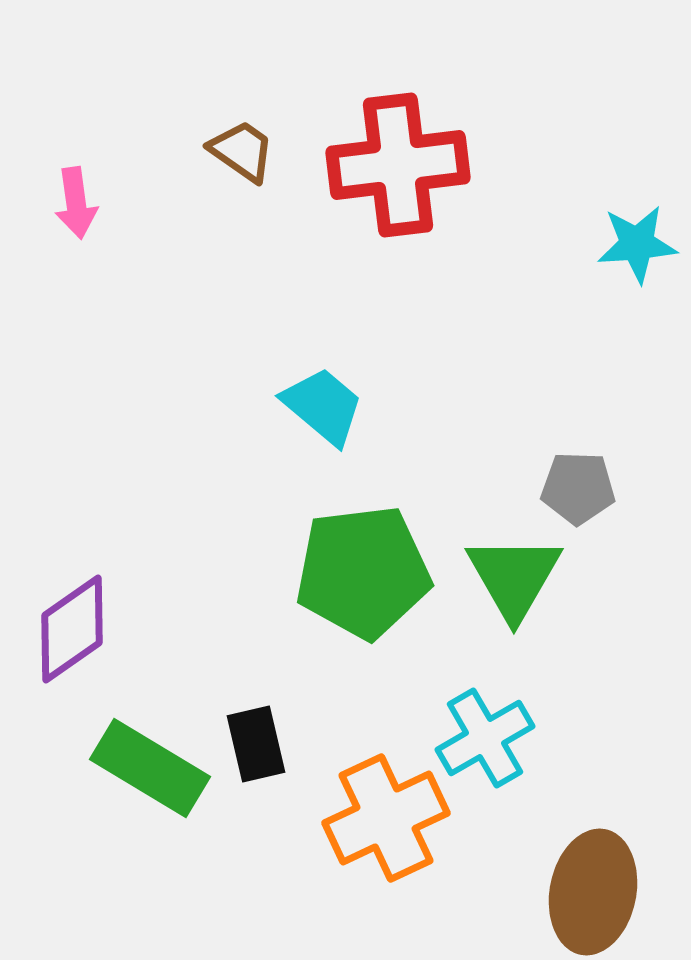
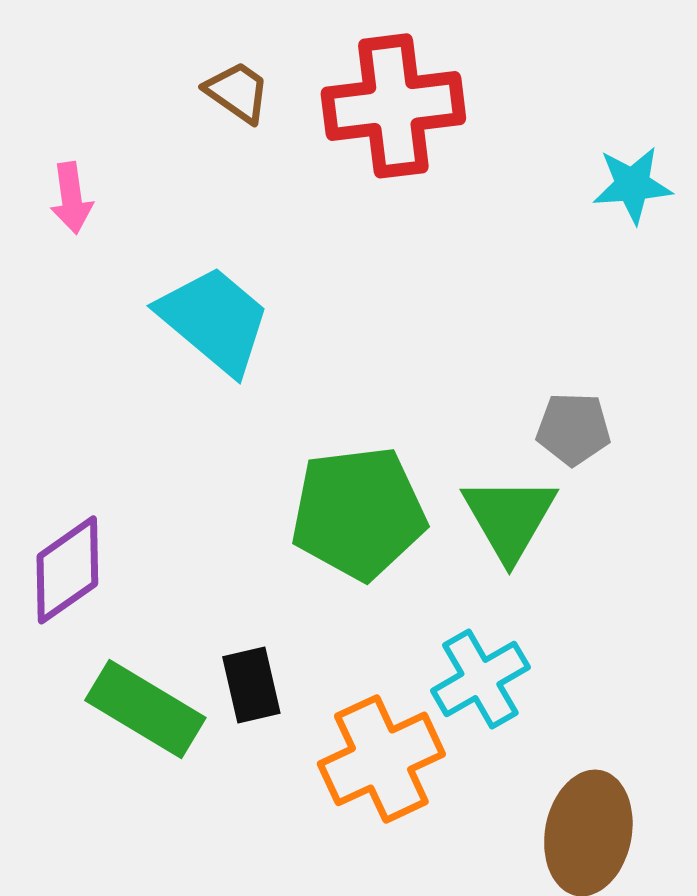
pink arrow: (76, 203) -> (71, 198), moved
cyan trapezoid: (323, 406) -> (214, 320), moved, size x1.4

